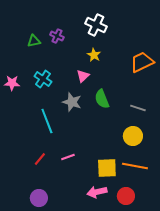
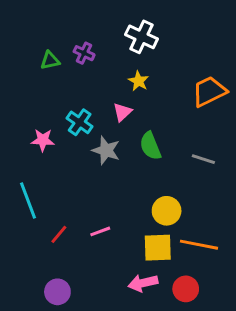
cyan cross: (43, 79) -> (80, 122), moved
pink star: (12, 83) -> (43, 140), moved
cyan line: (47, 121) -> (28, 200), moved
yellow circle: (133, 136) -> (167, 211), moved

